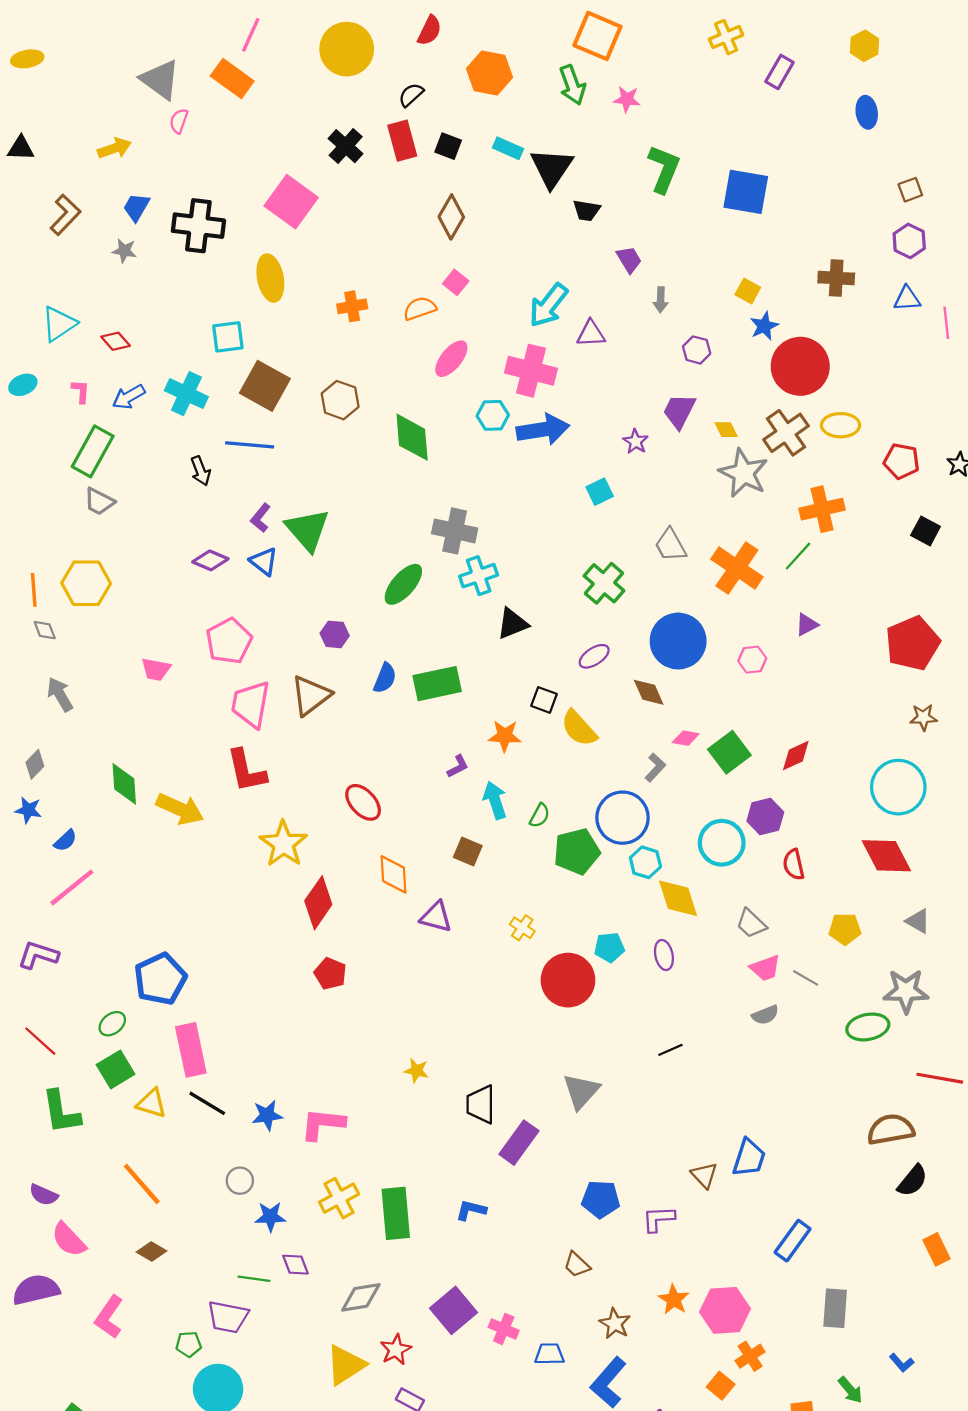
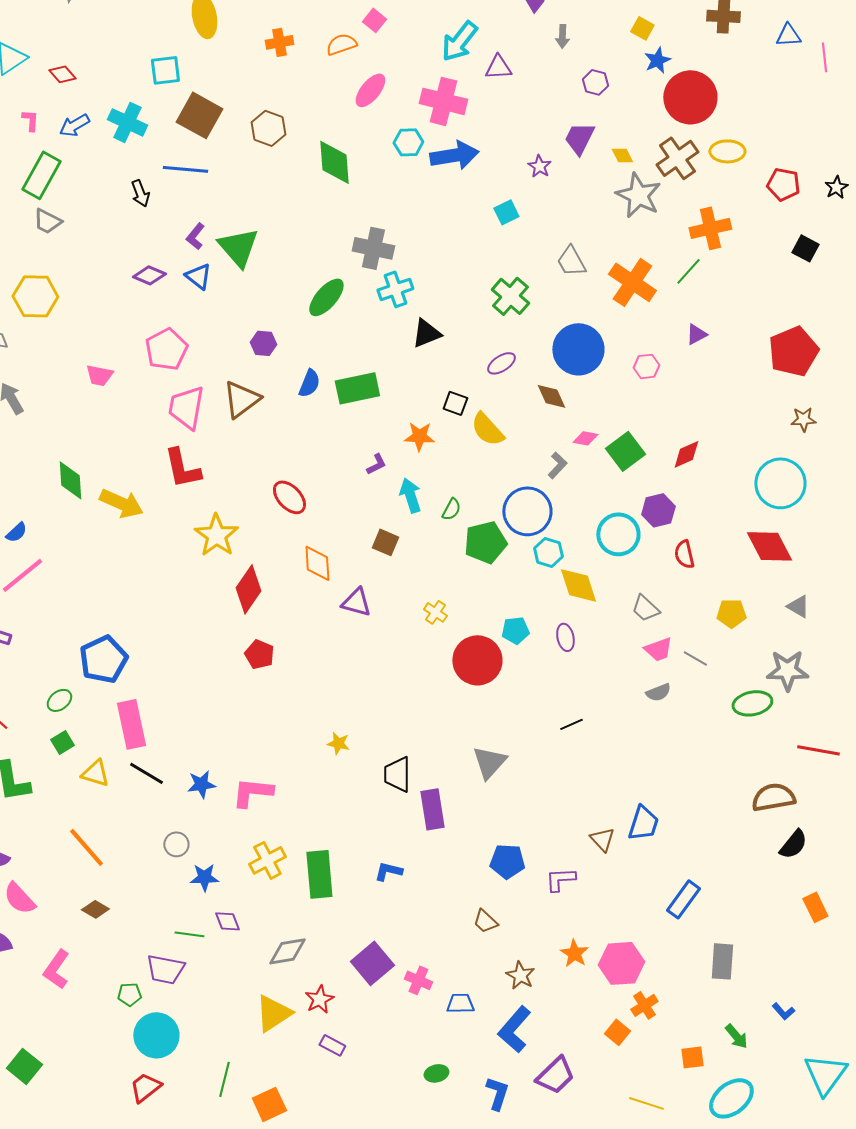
green square: (116, 1069) -> (62, 742), size x0.7
purple rectangle: (519, 1143) -> (432, 809), turned -45

